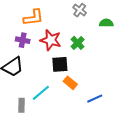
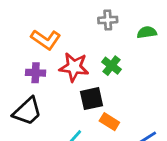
gray cross: (80, 10) -> (108, 20), turned -32
orange L-shape: (33, 18) -> (46, 39), turned 50

